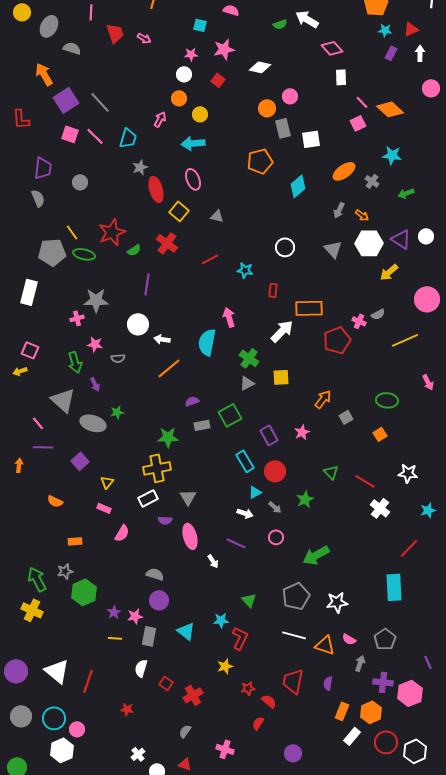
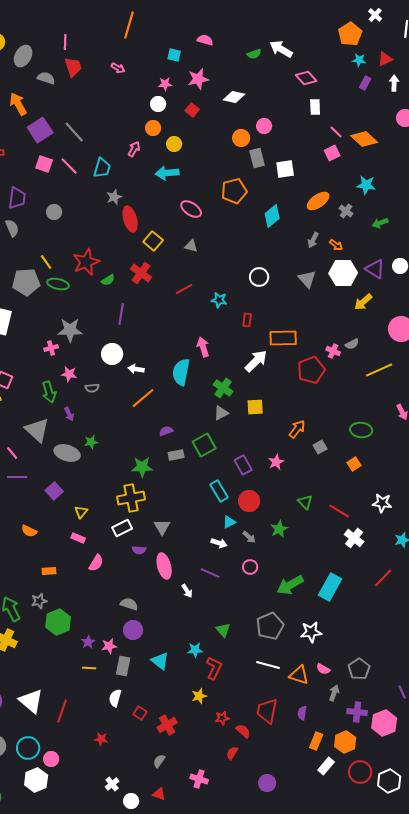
red trapezoid: (115, 33) -> (73, 67), moved
pink ellipse: (193, 179) -> (191, 209), moved, turned -35
cyan rectangle: (394, 587) -> (330, 587), moved, turned 32

